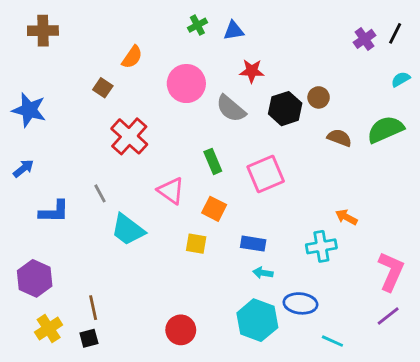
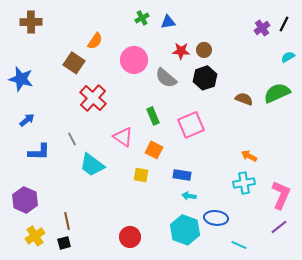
brown square: (103, 88) -> (74, 63), size x1.5
brown circle: (319, 97) -> (204, 50), moved
blue arrow: (23, 168) -> (27, 120), moved
cyan cross: (321, 246) -> (244, 183), moved

